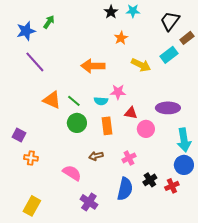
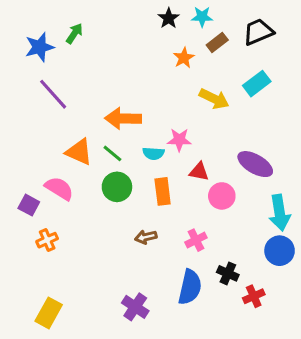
black trapezoid: (170, 21) -> (258, 32), turned 30
brown rectangle: (187, 38) -> (217, 43), moved
orange arrow: (93, 66) -> (123, 119), moved
purple ellipse: (168, 108) -> (255, 164), turned 30
orange cross: (31, 158) -> (47, 240), turned -32
pink semicircle: (72, 173) -> (59, 188), moved
black cross: (150, 180) -> (228, 273), turned -32
red cross: (172, 186) -> (254, 296), moved

